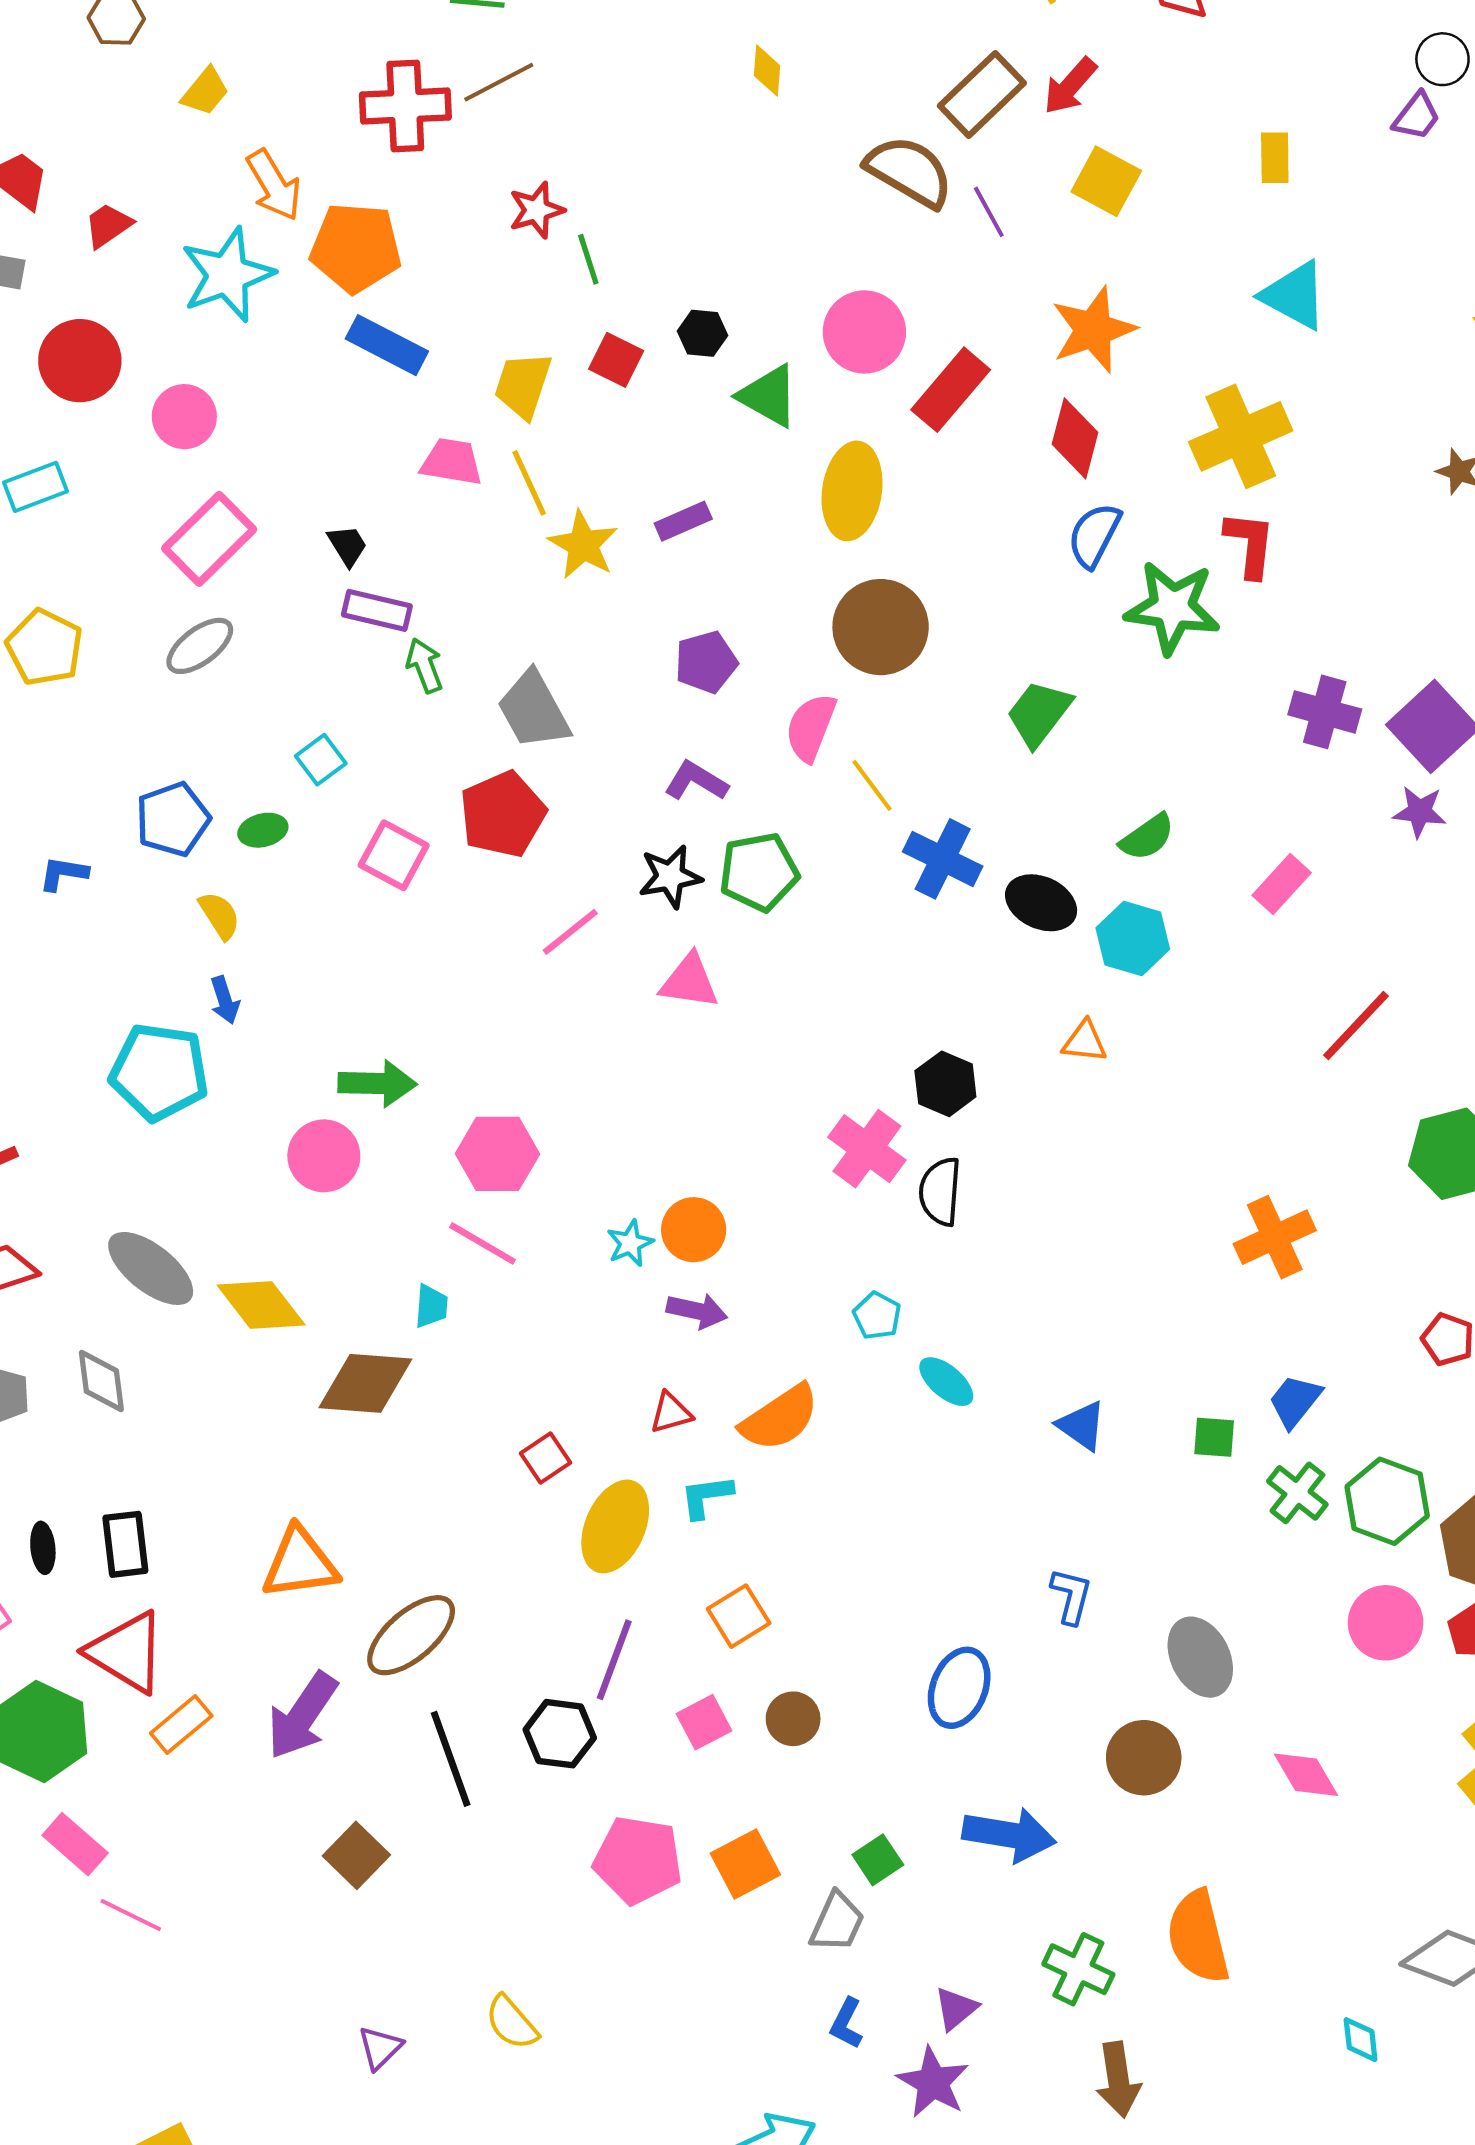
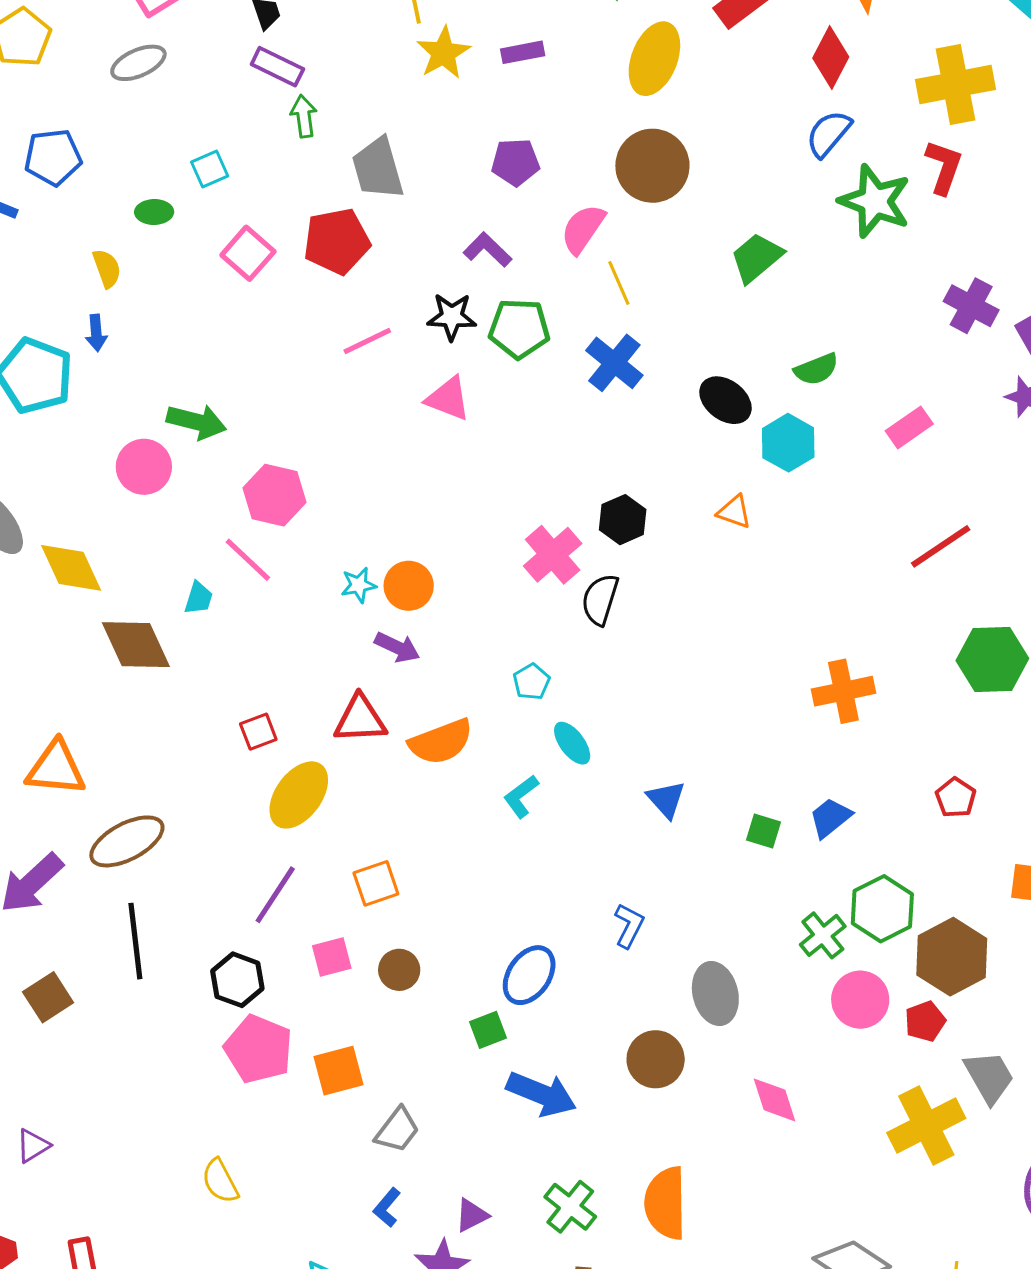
blue pentagon: (173, 819) -> (53, 157), moved
blue cross: (943, 859) -> (614, 363), moved
brown diamond: (365, 1383) -> (136, 645), turned 48
red triangle: (671, 1413) -> (360, 719), size x1.6
green cross: (1297, 1493) -> (823, 935), moved
cyan L-shape: (706, 1496) -> (521, 796), moved, turned -42
black hexagon: (560, 1734) -> (237, 980), moved
green square: (878, 1860) -> (488, 1030), moved
yellow semicircle: (512, 2023) -> (220, 1181), moved

